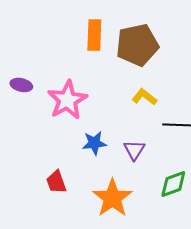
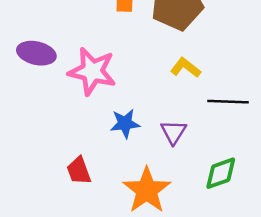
purple ellipse: (21, 85) -> (36, 53), size x1.4
pink star: (67, 100) -> (92, 71), turned -30

